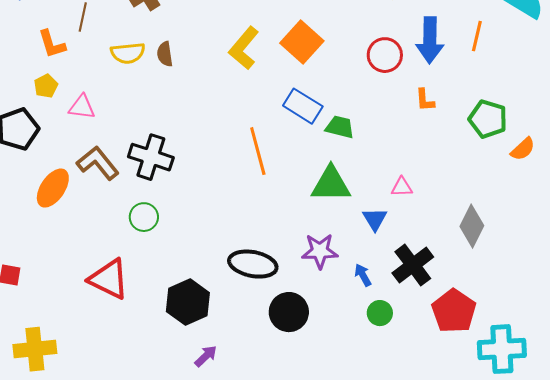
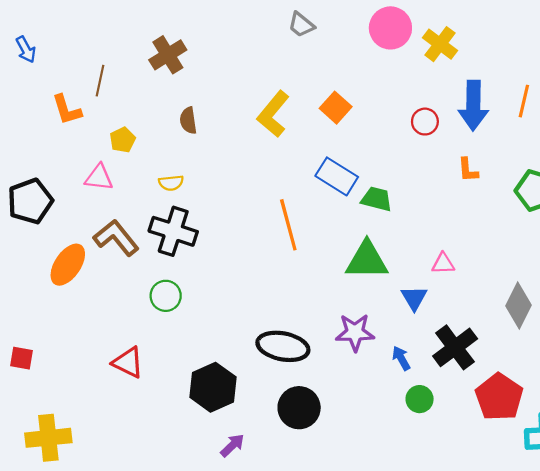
orange square: (302, 42) -> (336, 108), size x0.7
yellow semicircle: (128, 53) -> (171, 183), moved, size x0.7
red circle: (385, 55) -> (425, 122), size x0.7
yellow pentagon: (46, 86) -> (123, 140), moved
red triangle: (109, 279) -> (128, 363), size x0.7
black circle: (289, 312) -> (299, 408), moved

